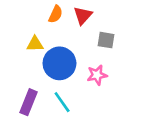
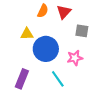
cyan line: (62, 102) -> (58, 79), moved

